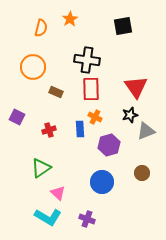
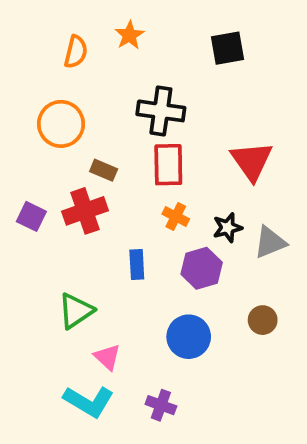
black star: (130, 115) -> (228, 228), moved
blue rectangle: (80, 129) -> (137, 265), moved
red cross: (49, 130) -> (85, 211), moved, size x1.6

